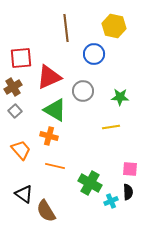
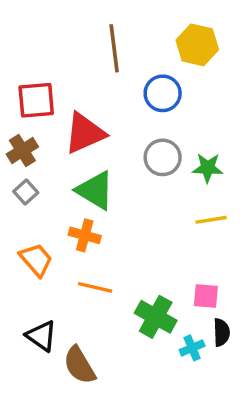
gray circle: (83, 91) -> (163, 157), moved
yellow line: (111, 127) -> (211, 220), moved
pink square: (130, 169) -> (206, 296), moved

